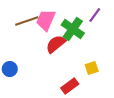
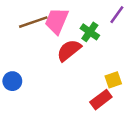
green cross: (73, 29) -> (90, 32), size x0.7
red rectangle: (70, 86) -> (101, 100), moved

